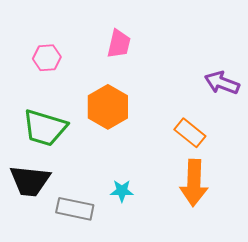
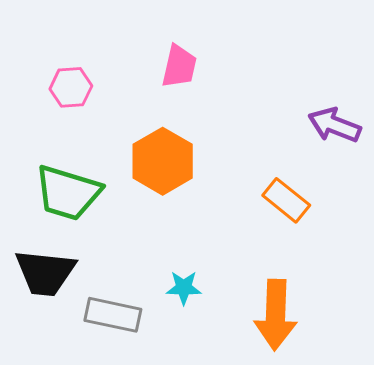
orange arrow: (194, 183) -> (276, 315), moved

